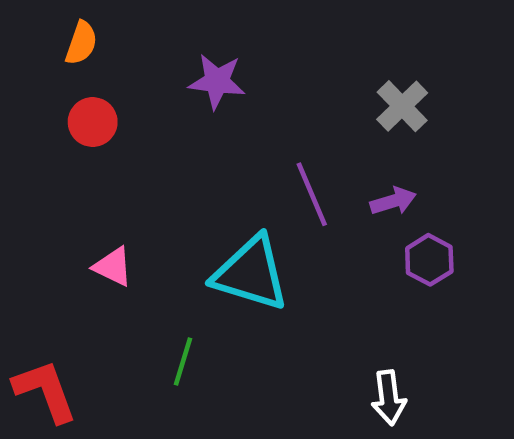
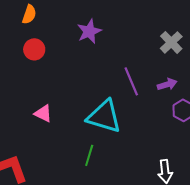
purple star: (217, 81) -> (89, 31), turned -30
green line: (183, 362) -> (89, 155), moved

